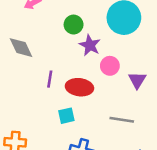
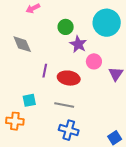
cyan square: (66, 116) -> (29, 100), moved
gray line: (122, 120) -> (64, 105), moved

